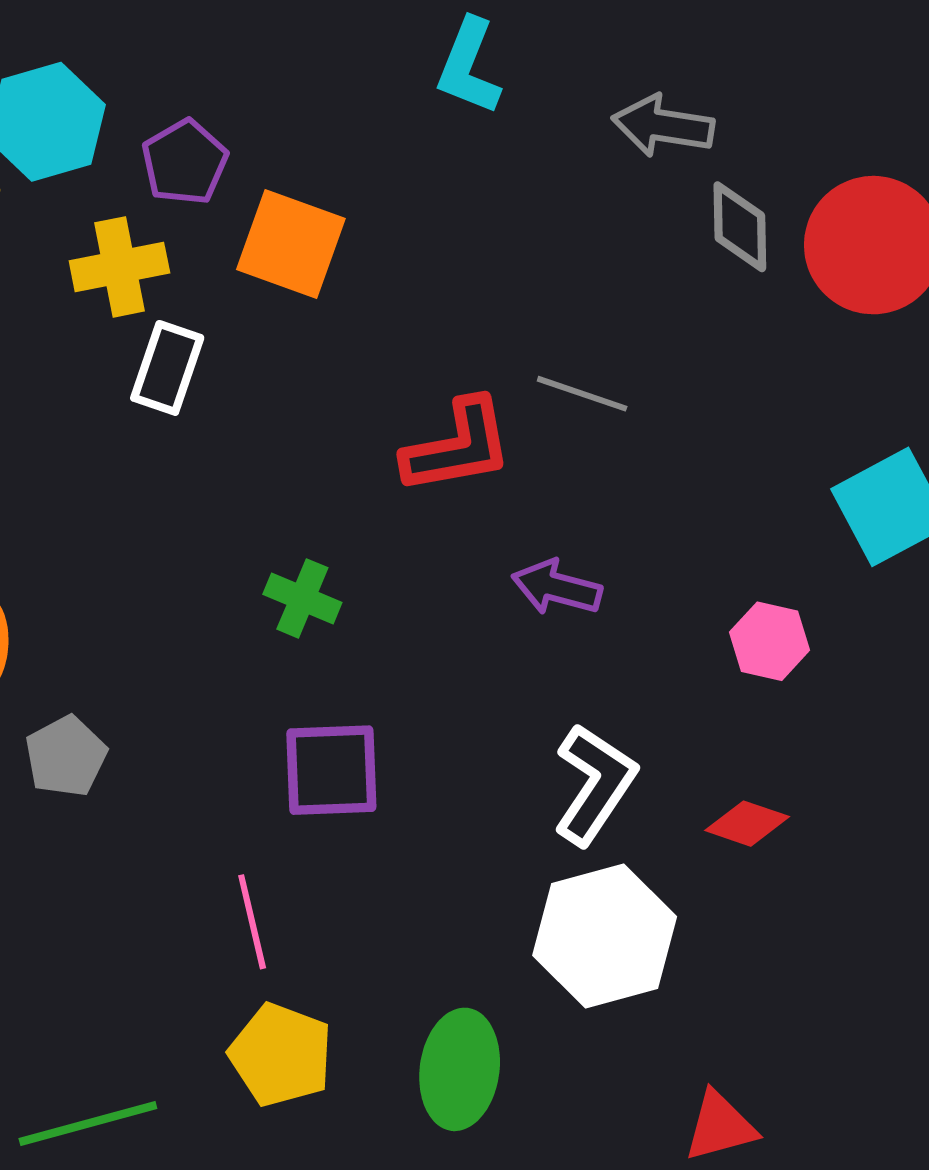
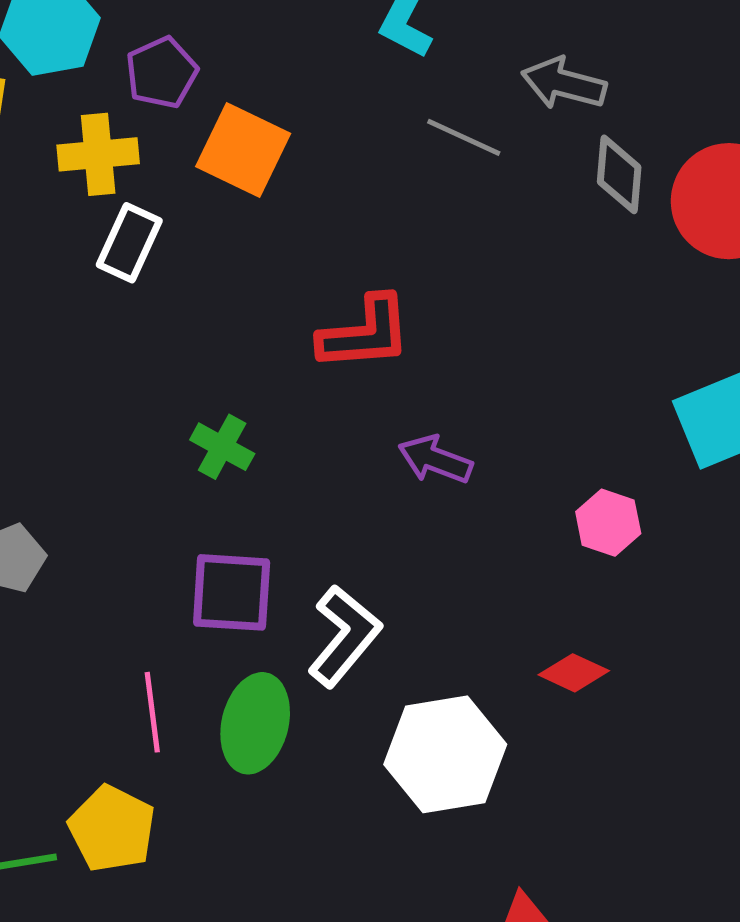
gray line: (582, 394) -> (464, 137), moved
white L-shape: (595, 784) -> (344, 636), moved
yellow pentagon: (281, 1055) -> (112, 829), moved
green ellipse: (460, 1069) -> (255, 723), moved

